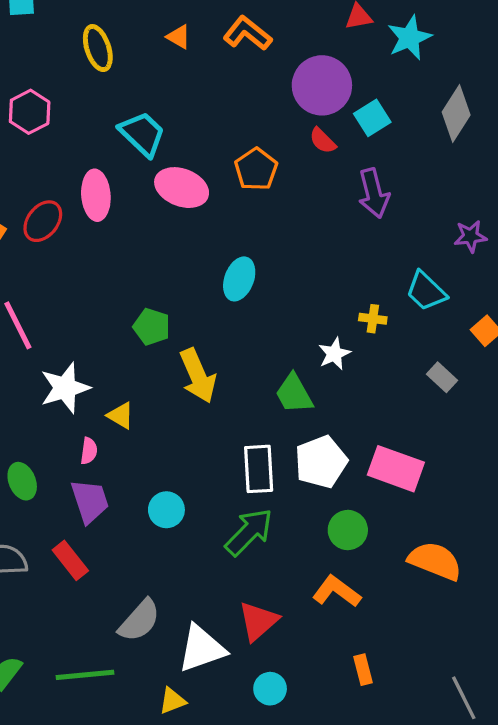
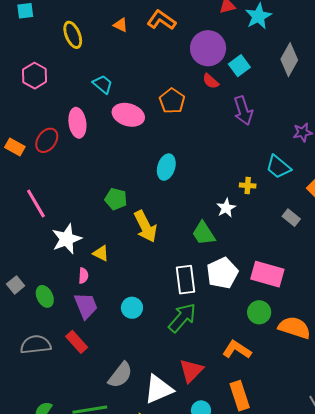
cyan trapezoid: (142, 134) -> (103, 84), size x0.7
green circle: (348, 530) -> (259, 312), moved
orange rectangle: (363, 670) -> (240, 396), moved, size x1.6

